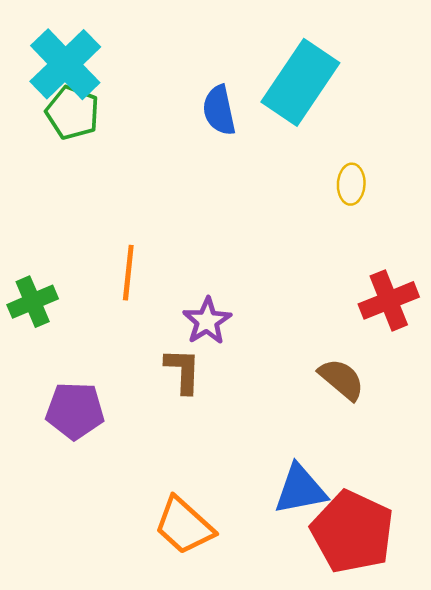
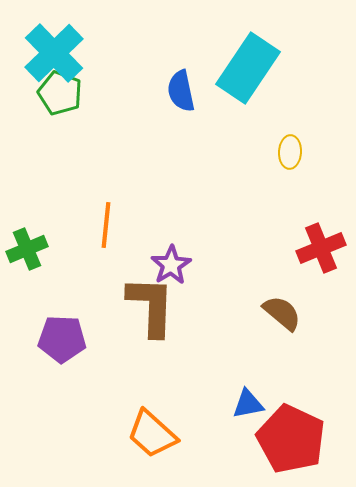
brown L-shape: (183, 371) -> (151, 306), size x1.6
blue triangle: (300, 489) -> (248, 404), size x0.7

